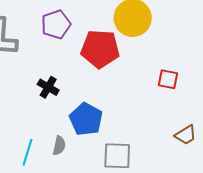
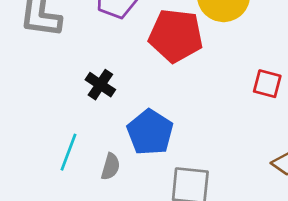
cyan line: (28, 152) -> (68, 152), moved

